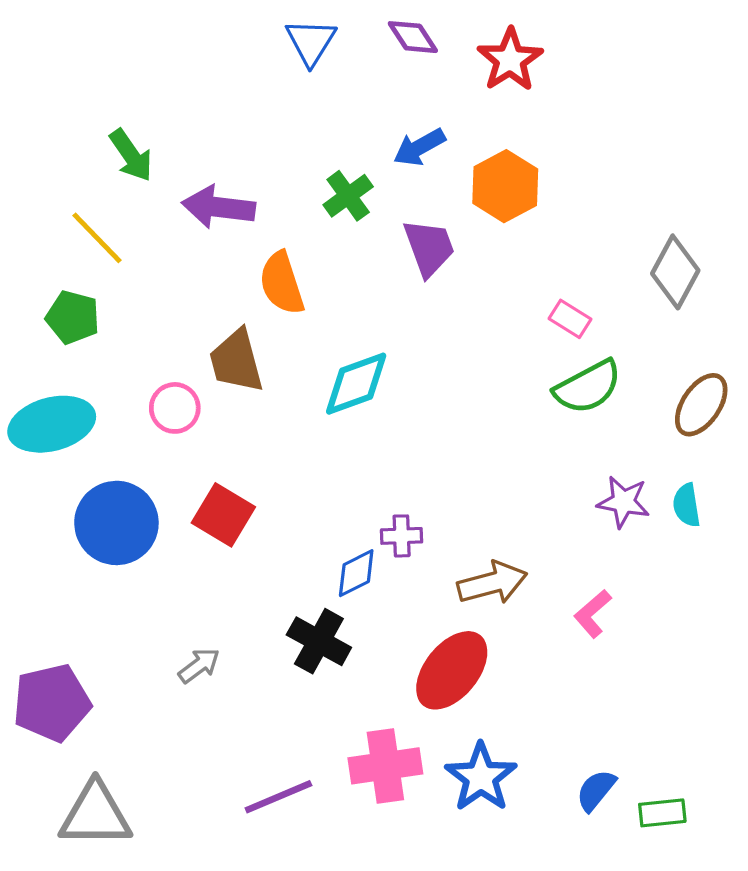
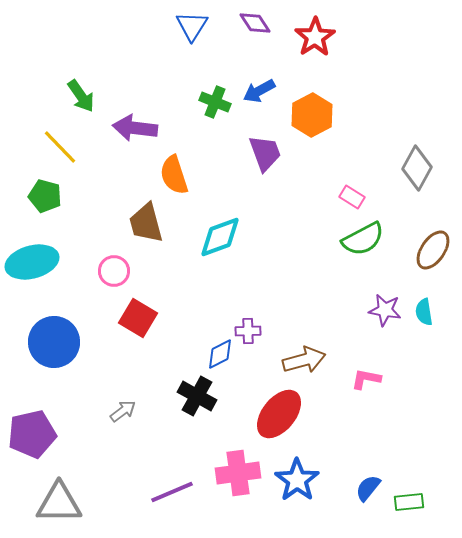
green cross: (348, 196) -> (215, 102), moved, turned -32
pink circle: (175, 408) -> (114, 271), moved
blue circle: (116, 523) -> (54, 342), moved
pink L-shape: (593, 614) -> (366, 379), turned 52

